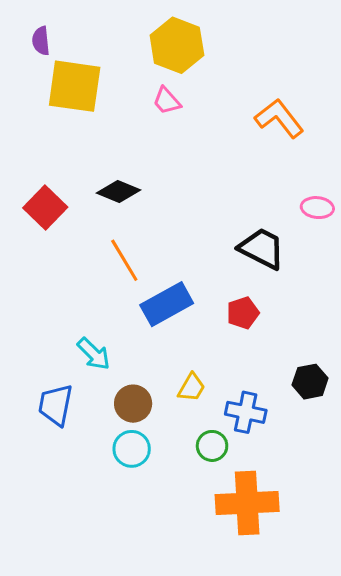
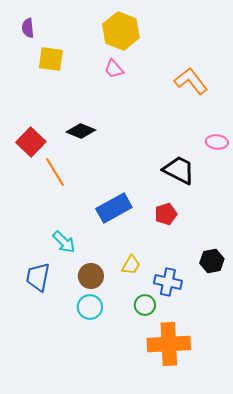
yellow square: (75, 86) -> (51, 59), size x0.7
orange line: (124, 260) -> (55, 172), moved

